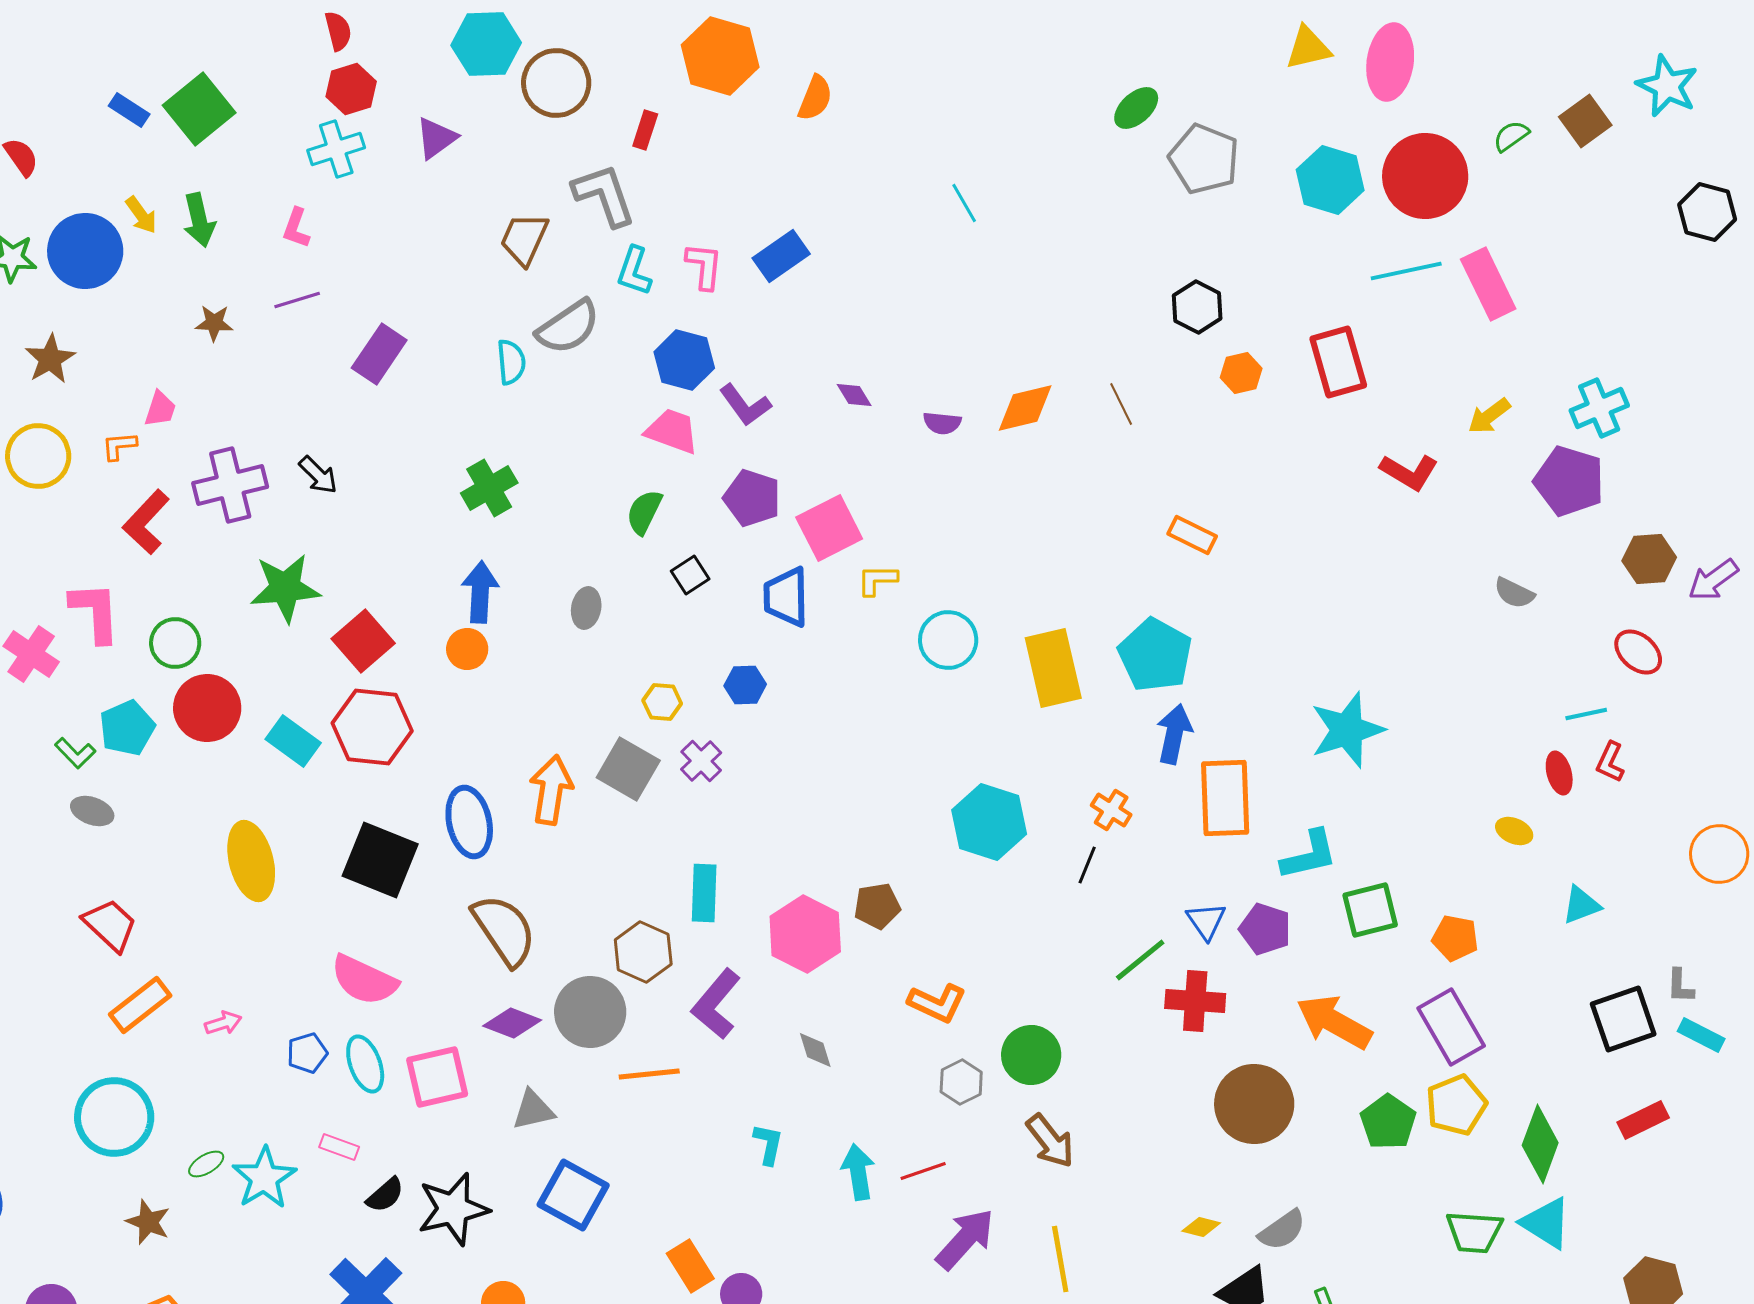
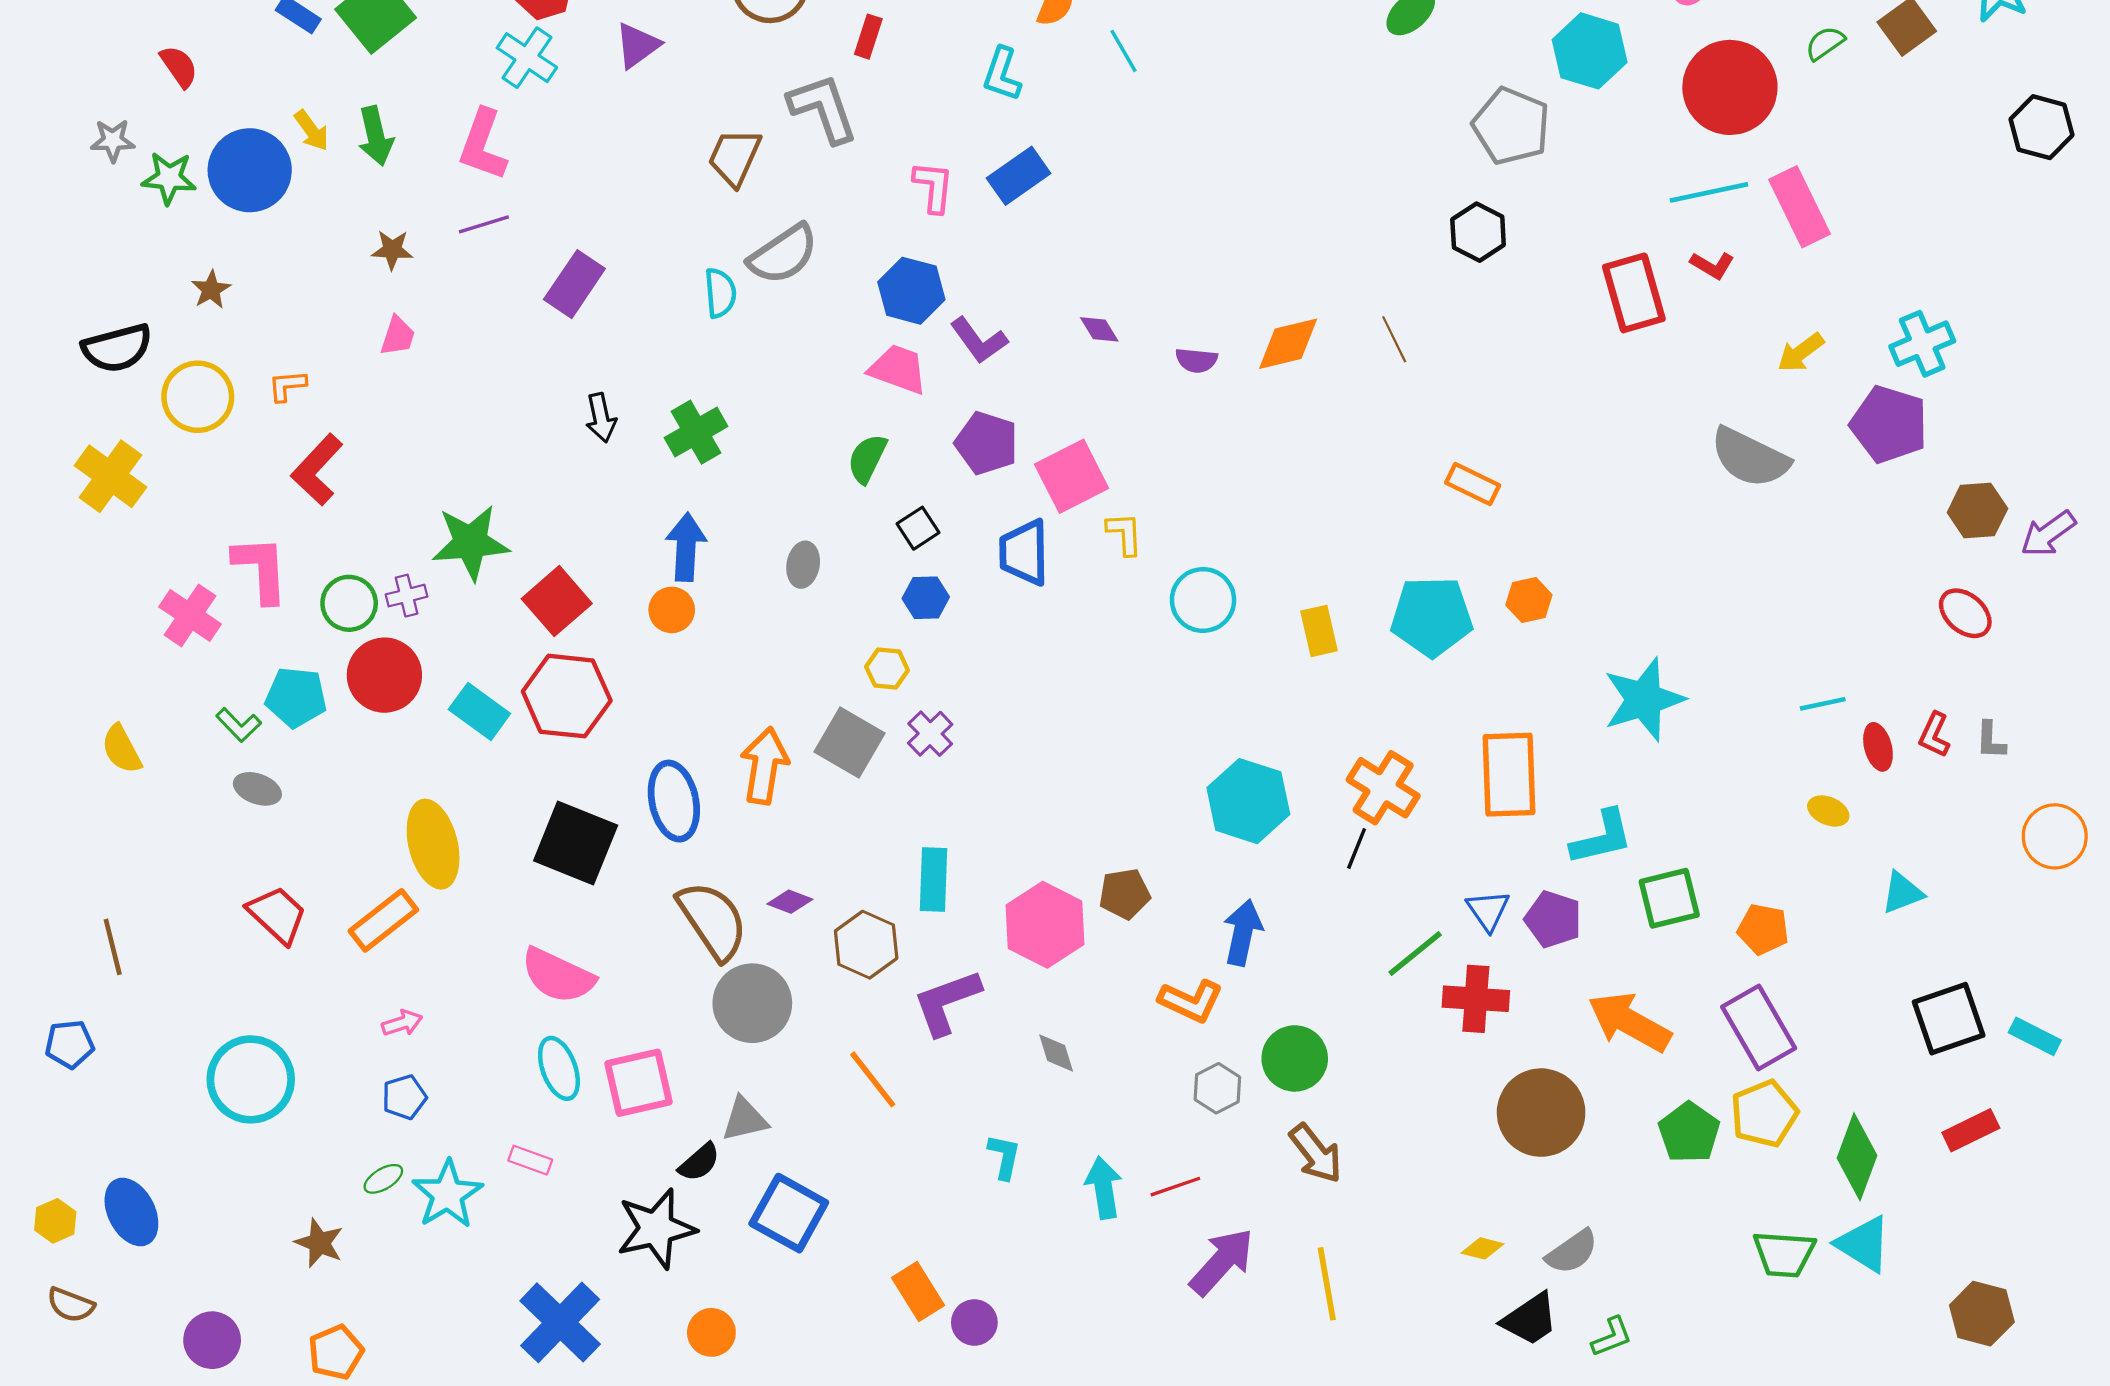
cyan cross: (336, 149) -> (527, 58), turned -38
gray pentagon: (1204, 159) -> (1511, 126), moved
cyan hexagon: (1330, 180) -> (1590, 51), moved
cyan line: (964, 203) -> (1123, 51), moved
pink L-shape: (296, 228) -> (483, 145), size x1.6
cyan L-shape: (634, 271) -> (1002, 74), moved
brown star: (50, 359) -> (211, 290), size x0.7
orange hexagon: (1241, 373) -> (1529, 600), moved
pink trapezoid: (160, 409) -> (398, 336), moved
red L-shape: (1409, 472) -> (1712, 265), moved, size x0.7
black arrow: (318, 475) -> (601, 418), moved, turned 33
purple cross: (230, 485) -> (407, 596), moved, size x0.5
yellow L-shape: (877, 580) -> (1125, 534), turned 87
gray semicircle: (1514, 593) -> (1750, 457), moved, size x1.8
cyan pentagon: (1155, 655) -> (1432, 617), turned -30
yellow rectangle: (1053, 668) -> (1319, 631), size x0.6
blue hexagon: (745, 685) -> (926, 598), moved
cyan line: (1586, 714) -> (1823, 704), moved
cyan pentagon: (127, 728) -> (296, 697), turned 30
blue arrow: (1174, 734) -> (1243, 933), moved
orange cross: (1111, 810) -> (1383, 788), size x1.6
gray L-shape: (1680, 986) -> (1991, 740), moved
purple L-shape: (716, 1004) -> (947, 1002), turned 30
orange rectangle: (140, 1005) -> (383, 920), moved
gray circle: (590, 1012) -> (752, 1003), moved
purple diamond: (512, 1023) -> (790, 902), moved, size x0.7
blue pentagon: (307, 1053) -> (404, 1097), moved
orange line: (649, 1074) -> (873, 1079), turned 58
cyan circle: (114, 1117) -> (251, 1079), moved
black semicircle: (385, 1195) -> (699, 1162), moved

